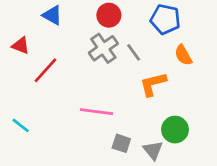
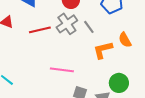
orange semicircle: (183, 55) -> (125, 40), moved
red line: (45, 70) -> (40, 30), moved, turned 35

